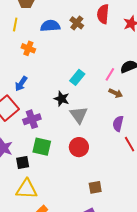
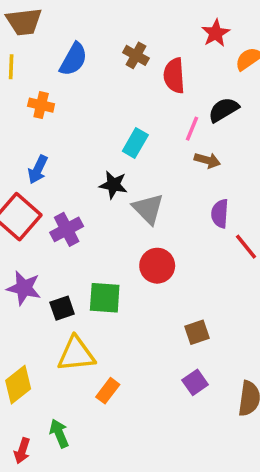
red semicircle: (103, 14) -> (174, 76), moved
brown cross: (77, 23) -> (136, 55), moved
blue semicircle: (50, 26) -> (73, 59), turned 132
green square: (42, 147) -> (105, 298), moved

